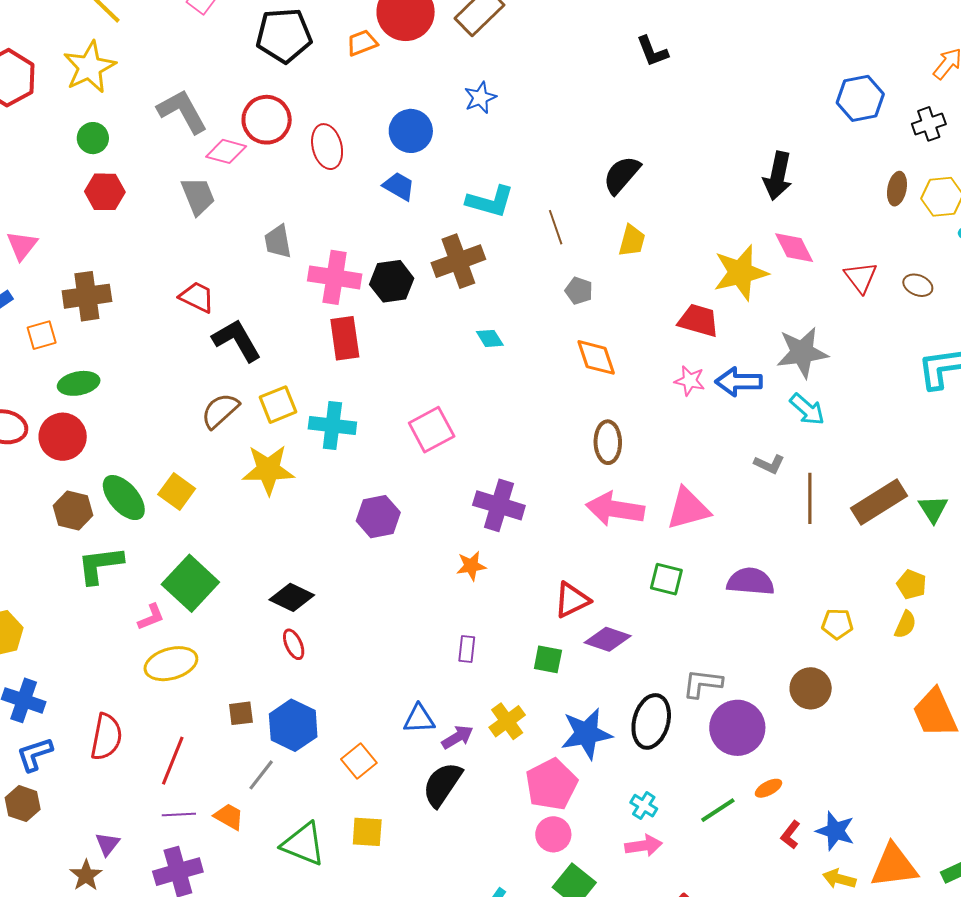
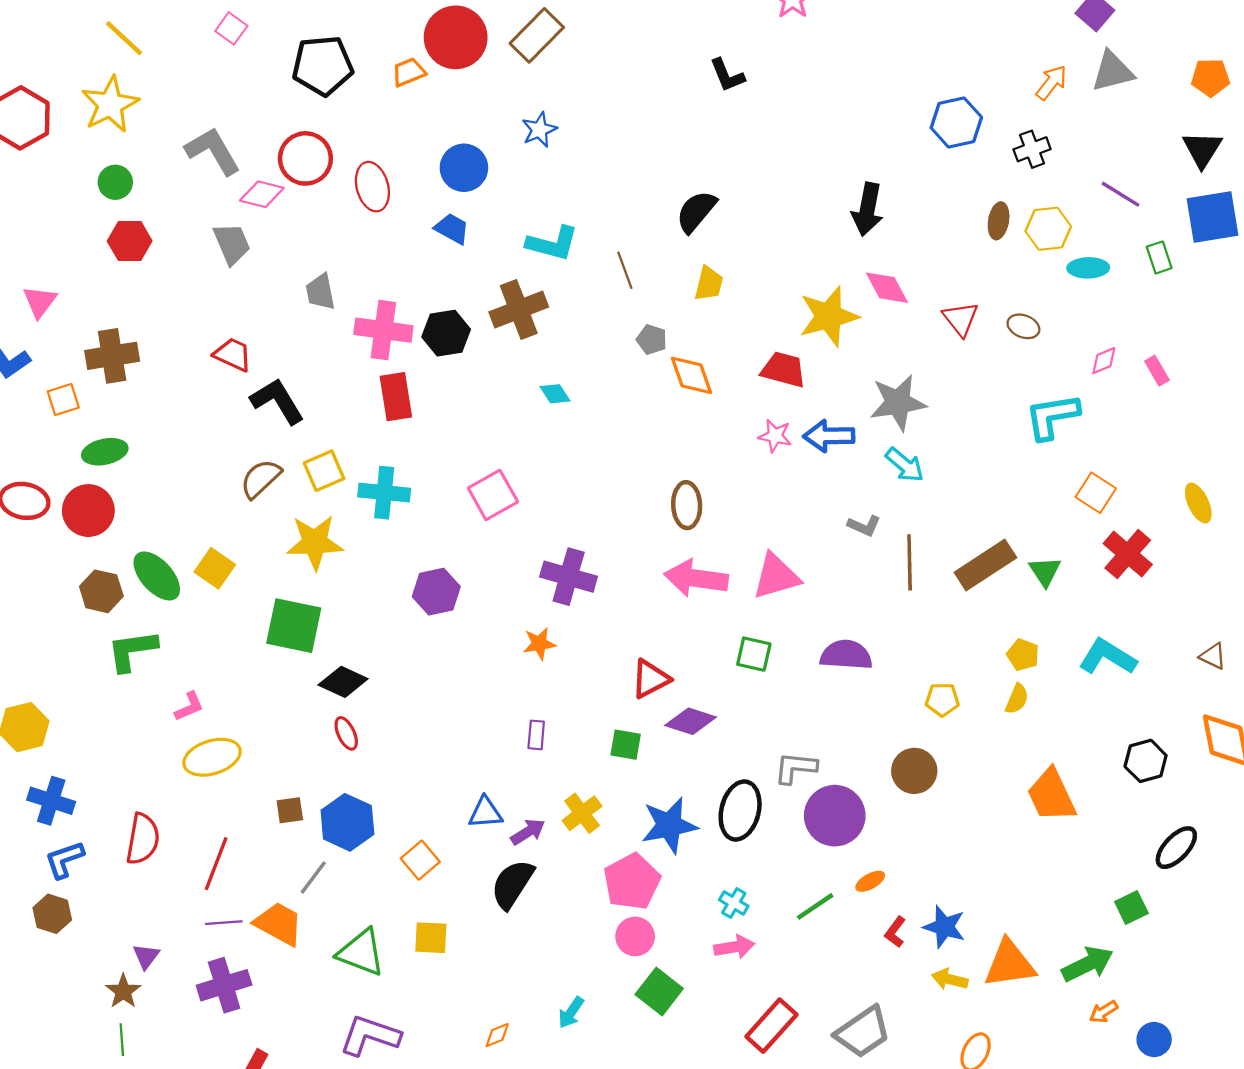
orange diamond: (596, 357) -> (692, 375), moved
green square: (190, 583) -> (294, 626), moved, turned -30
orange trapezoid: (229, 817) -> (279, 924), size x1.5

